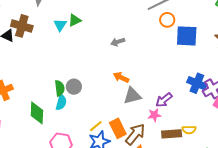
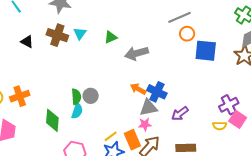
green triangle: (75, 20) -> (111, 37), moved
brown cross: (22, 26) -> (57, 35), moved
gray arrow: (118, 42) -> (137, 53), size x1.6
blue cross: (197, 83) -> (157, 92), moved
pink star: (154, 115) -> (145, 124), moved
yellow semicircle: (189, 130) -> (220, 126), moved

